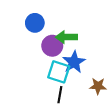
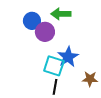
green arrow: (66, 37) -> (61, 14), moved
purple circle: (52, 46) -> (45, 32), moved

